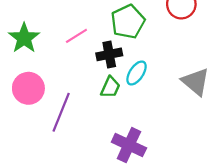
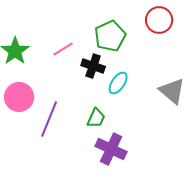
black cross: (109, 54) -> (93, 66), turned 30
green trapezoid: (110, 87) -> (96, 118), moved

